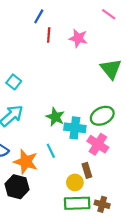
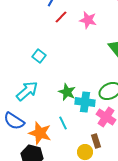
red line: (49, 35) -> (61, 17), turned 40
cyan square: (14, 82) -> (39, 56), moved

